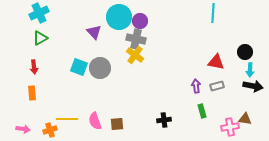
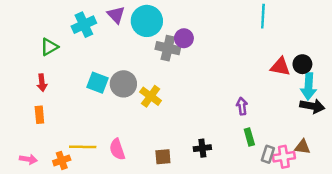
cyan cross: (39, 13) -> (84, 25), moved
purple circle: (140, 21) -> (184, 38), moved
purple triangle: (94, 32) -> (116, 15), moved
yellow cross: (135, 55) -> (151, 96), moved
red triangle: (216, 62) -> (280, 67), moved
cyan arrow: (250, 70) -> (309, 86), size x1.5
gray rectangle: (217, 86) -> (268, 154), moved, turned -56
brown square: (117, 124) -> (163, 157), moved

